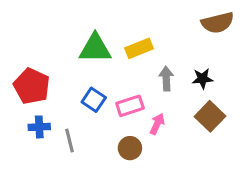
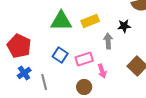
black star: (202, 79) -> (124, 26), moved
pink arrow: (157, 124) -> (102, 71), turned 136
blue cross: (39, 127) -> (24, 73), turned -32

